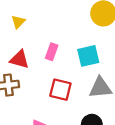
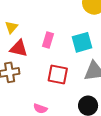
yellow triangle: (18, 22) -> (11, 27), moved

